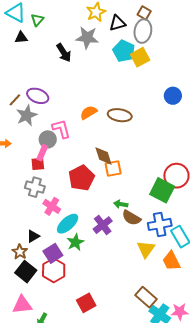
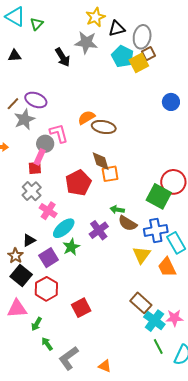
brown square: (144, 13) -> (149, 54), moved, turned 32
black triangle: (21, 38) -> (15, 56), moved
brown ellipse: (120, 115) -> (104, 127), moved
gray cross: (35, 187) -> (32, 191), turned 30
red hexagon: (54, 270) -> (46, 289), moved

